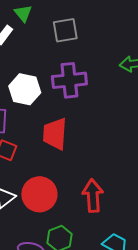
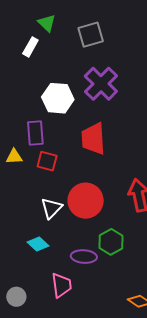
purple cross: (69, 80) -> (101, 84), turned -32

